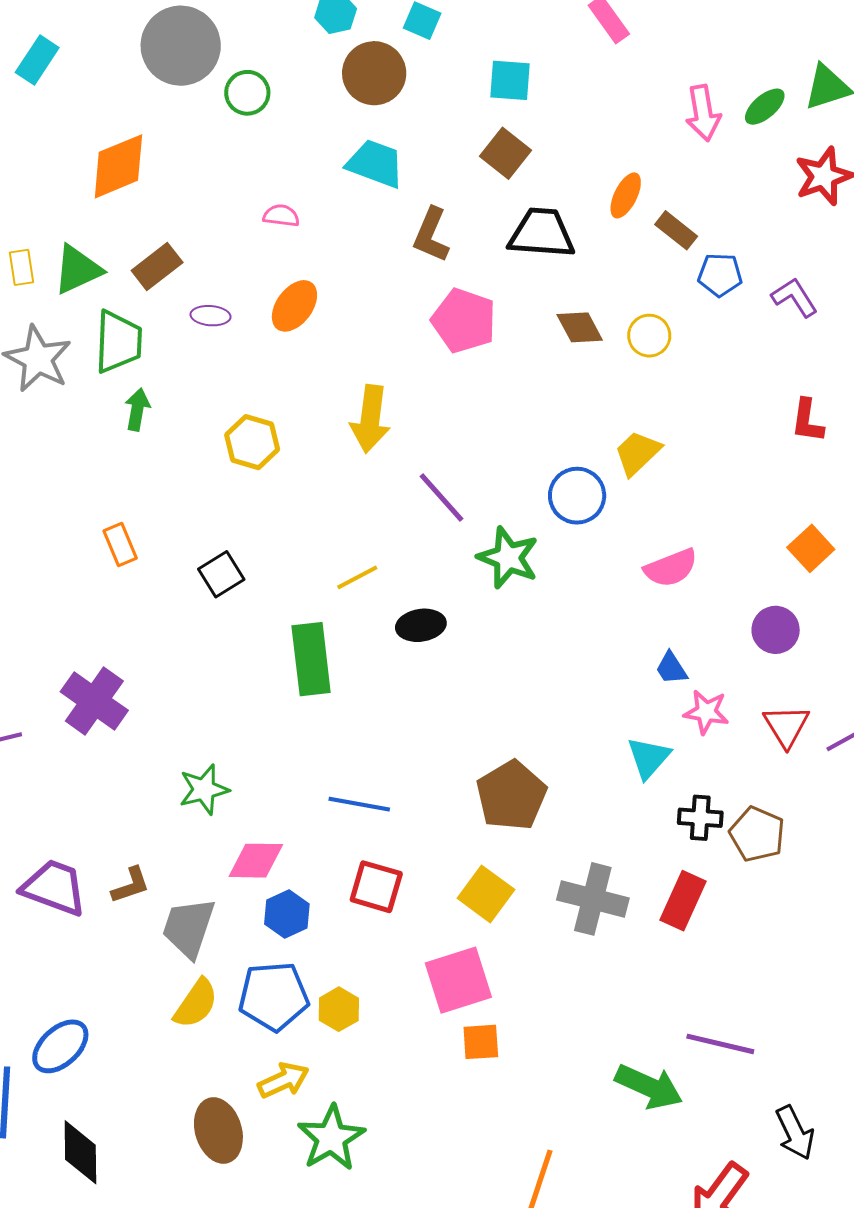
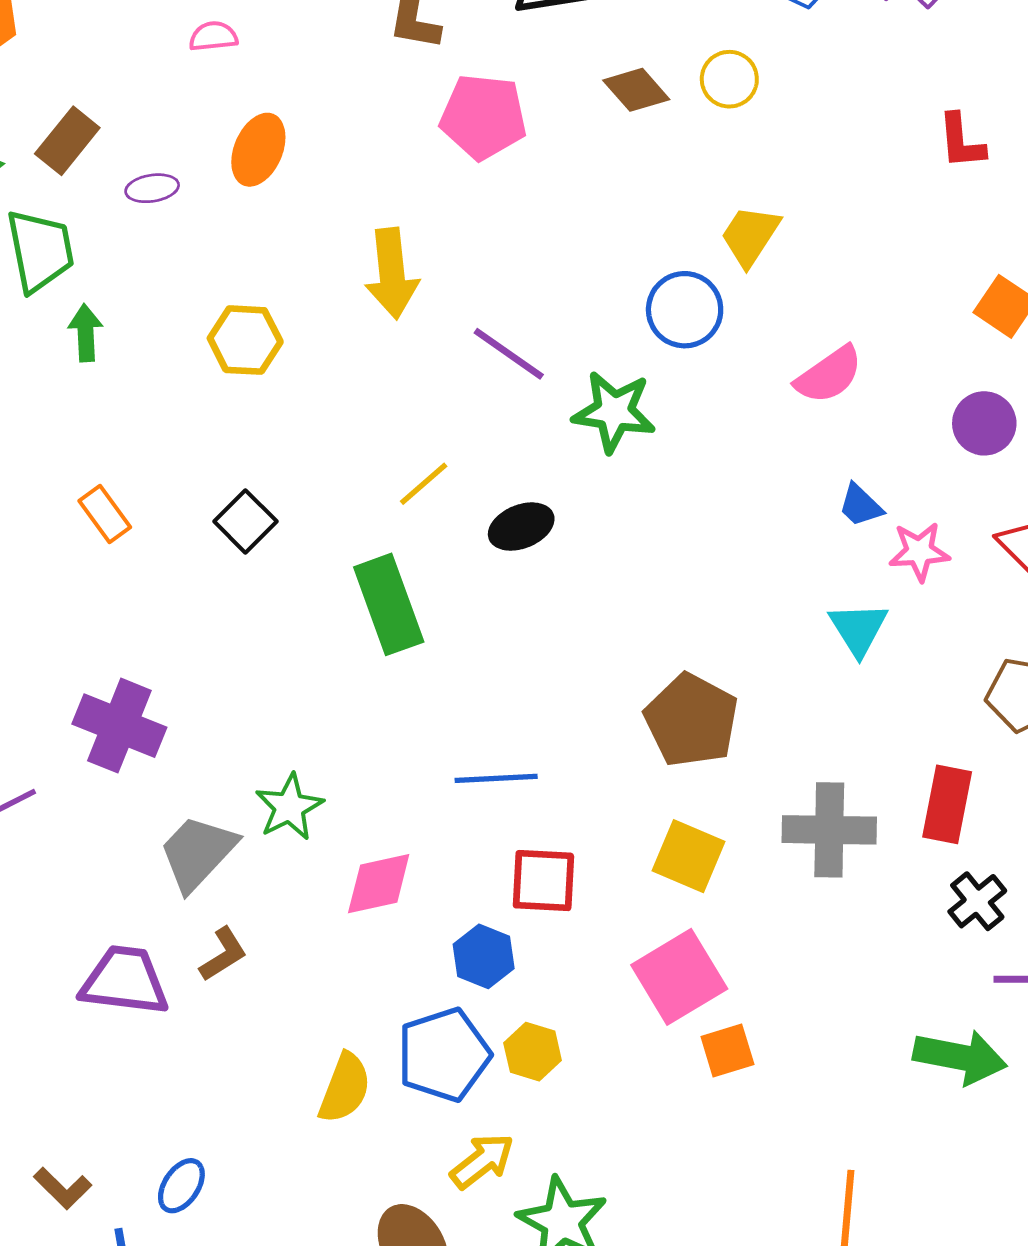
black cross: (700, 818) -> (977, 901), moved, turned -30
blue hexagon: (287, 914) -> (484, 956), moved
gray trapezoid: (189, 928) -> (198, 853), moved, turned 38
blue ellipse: (60, 1046) -> (181, 1186), size x0.7

